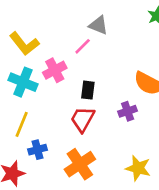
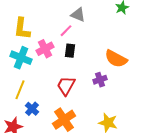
yellow L-shape: (24, 44) -> (22, 29), turned 45
black rectangle: (88, 90) -> (70, 51), moved
blue cross: (38, 150) -> (32, 109), turned -32

